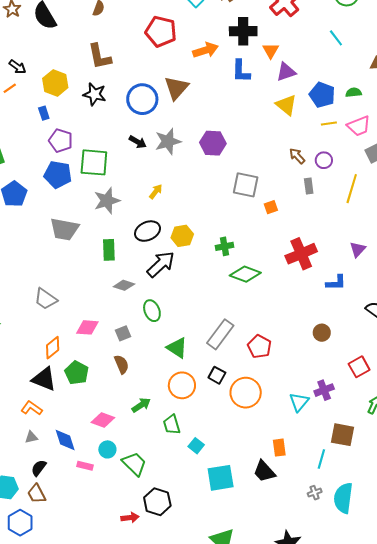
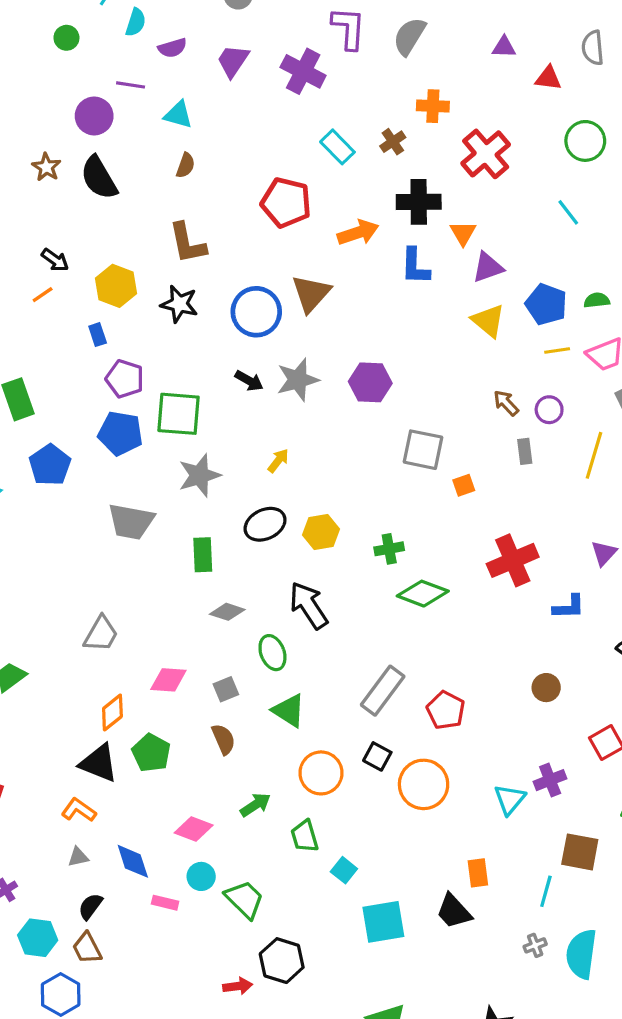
black arrow: (161, 264) -> (309, 605), moved, turned -80
gray trapezoid: (46, 299) -> (101, 634), turned -95
green triangle: (177, 348) -> (289, 711), moved

